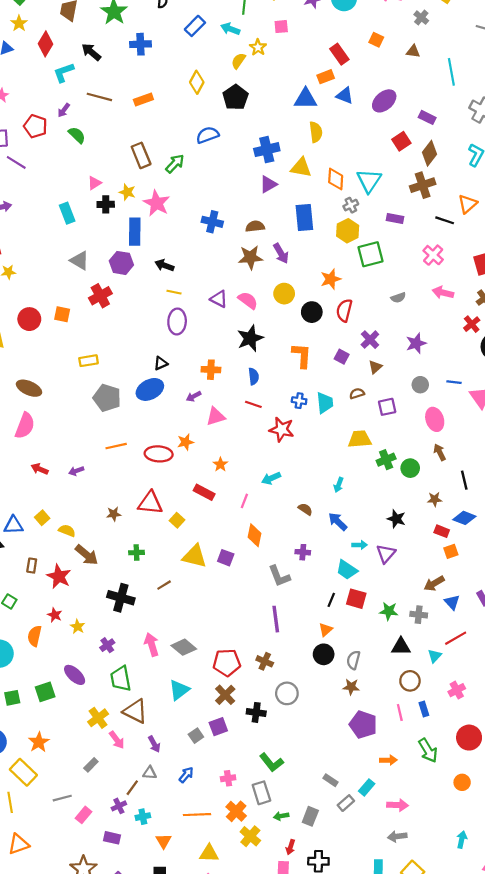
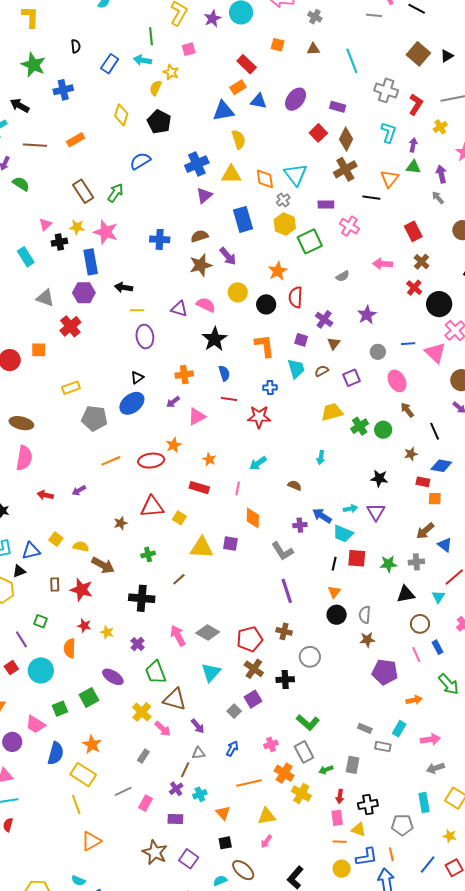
pink cross: (433, 255) -> (349, 226), moved
cyan trapezoid: (325, 403) -> (296, 369), moved
blue arrow: (338, 522) -> (322, 516), moved
orange square: (451, 551) -> (435, 499), turned 32
gray rectangle: (346, 803) -> (383, 747), turned 63

